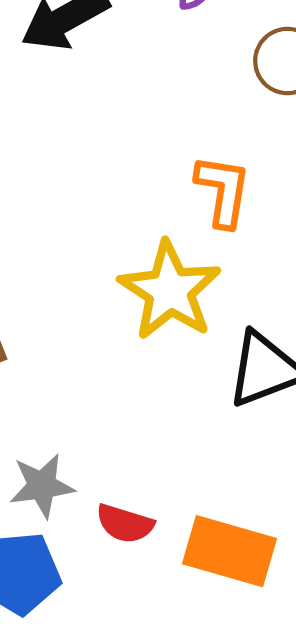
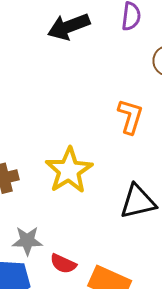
yellow star: (170, 291) -> (69, 170), moved

